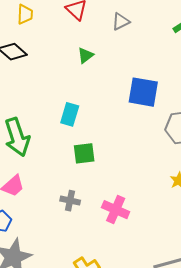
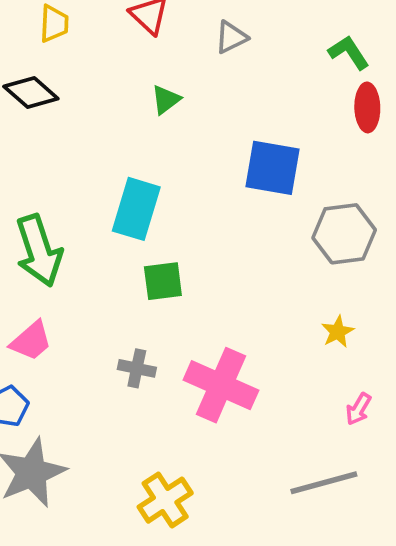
cyan rectangle: (70, 114) -> (136, 209), size x1.4
pink cross: (116, 210) -> (221, 385), size x1.4

